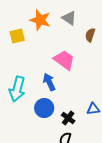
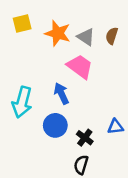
gray triangle: (69, 18) -> (86, 37), moved
orange star: (40, 20) -> (58, 33), moved
yellow square: (17, 36) -> (22, 23), moved

